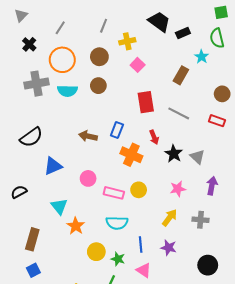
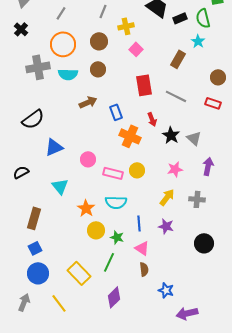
green semicircle: (217, 38) -> (203, 18), moved
black cross: (29, 44) -> (21, 29), moved
blue rectangle: (117, 130) -> (116, 112), turned -42
brown arrow: (88, 136) -> (88, 102), moved, turned 144
orange star: (76, 226) -> (86, 208), moved

